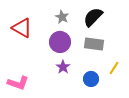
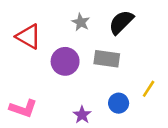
purple circle: (60, 42) -> (65, 61), moved
gray rectangle: (94, 44) -> (107, 59), moved
purple star: (63, 67) -> (82, 115), moved

